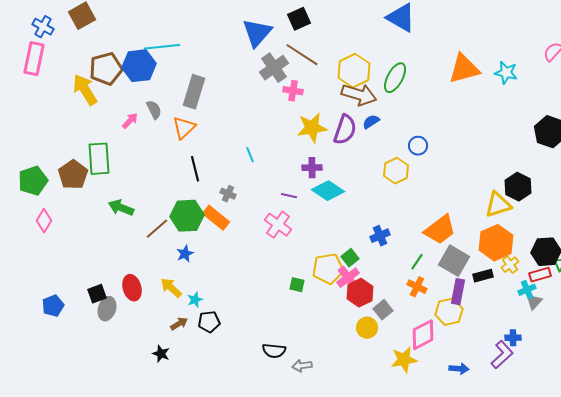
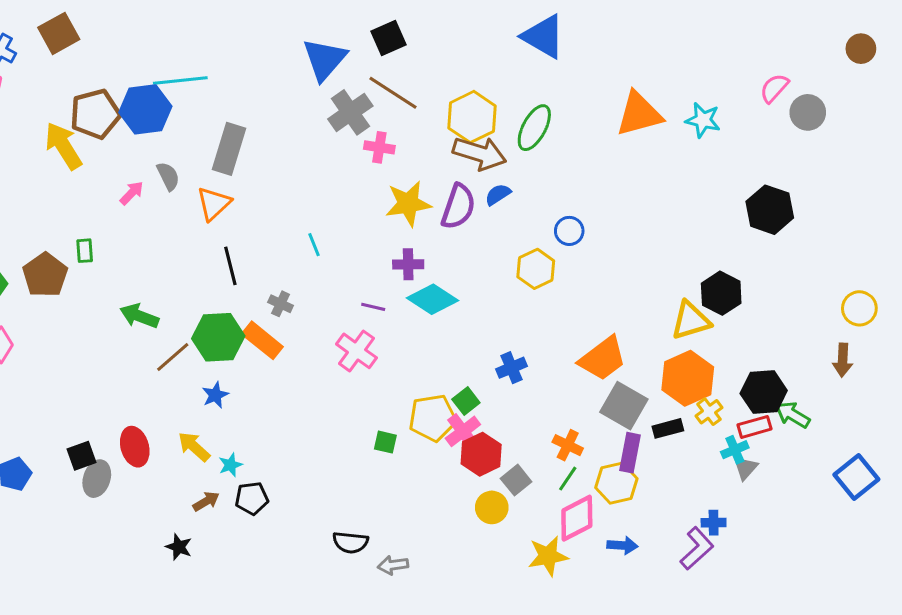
green rectangle: (99, 159) -> (85, 251), size x0.5
green arrow: (121, 208) -> (139, 316), moved
green line: (417, 262) -> (568, 479), moved
blue arrow: (459, 369) -> (622, 545), moved

